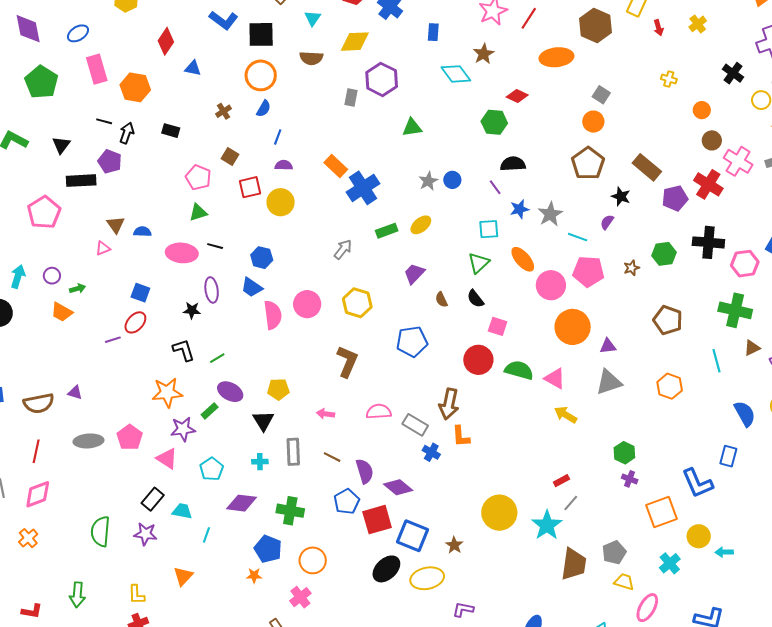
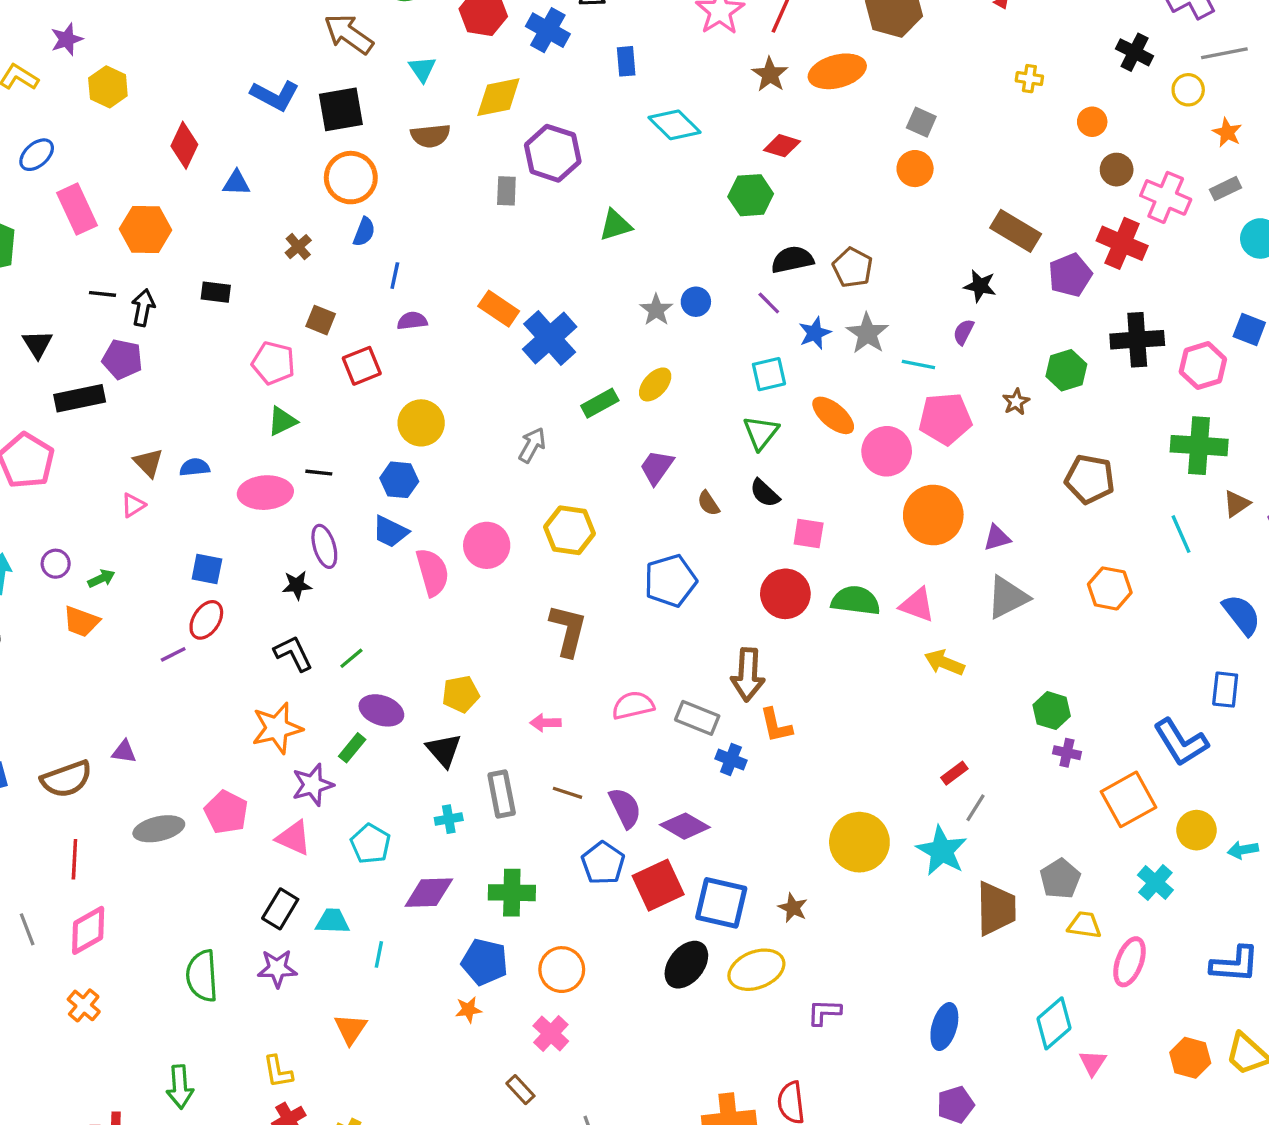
brown star: (484, 54) -> (770, 74), moved
brown pentagon: (588, 163) -> (853, 268), moved, size x0.7
yellow circle: (281, 202) -> (421, 423), moved

